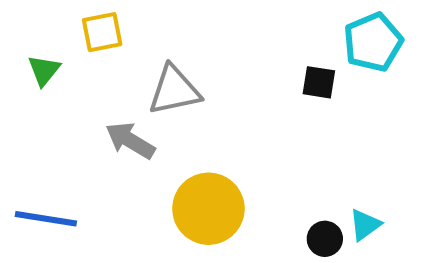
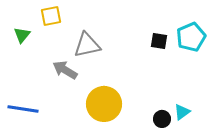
cyan pentagon: (373, 42) -> (191, 37), moved

